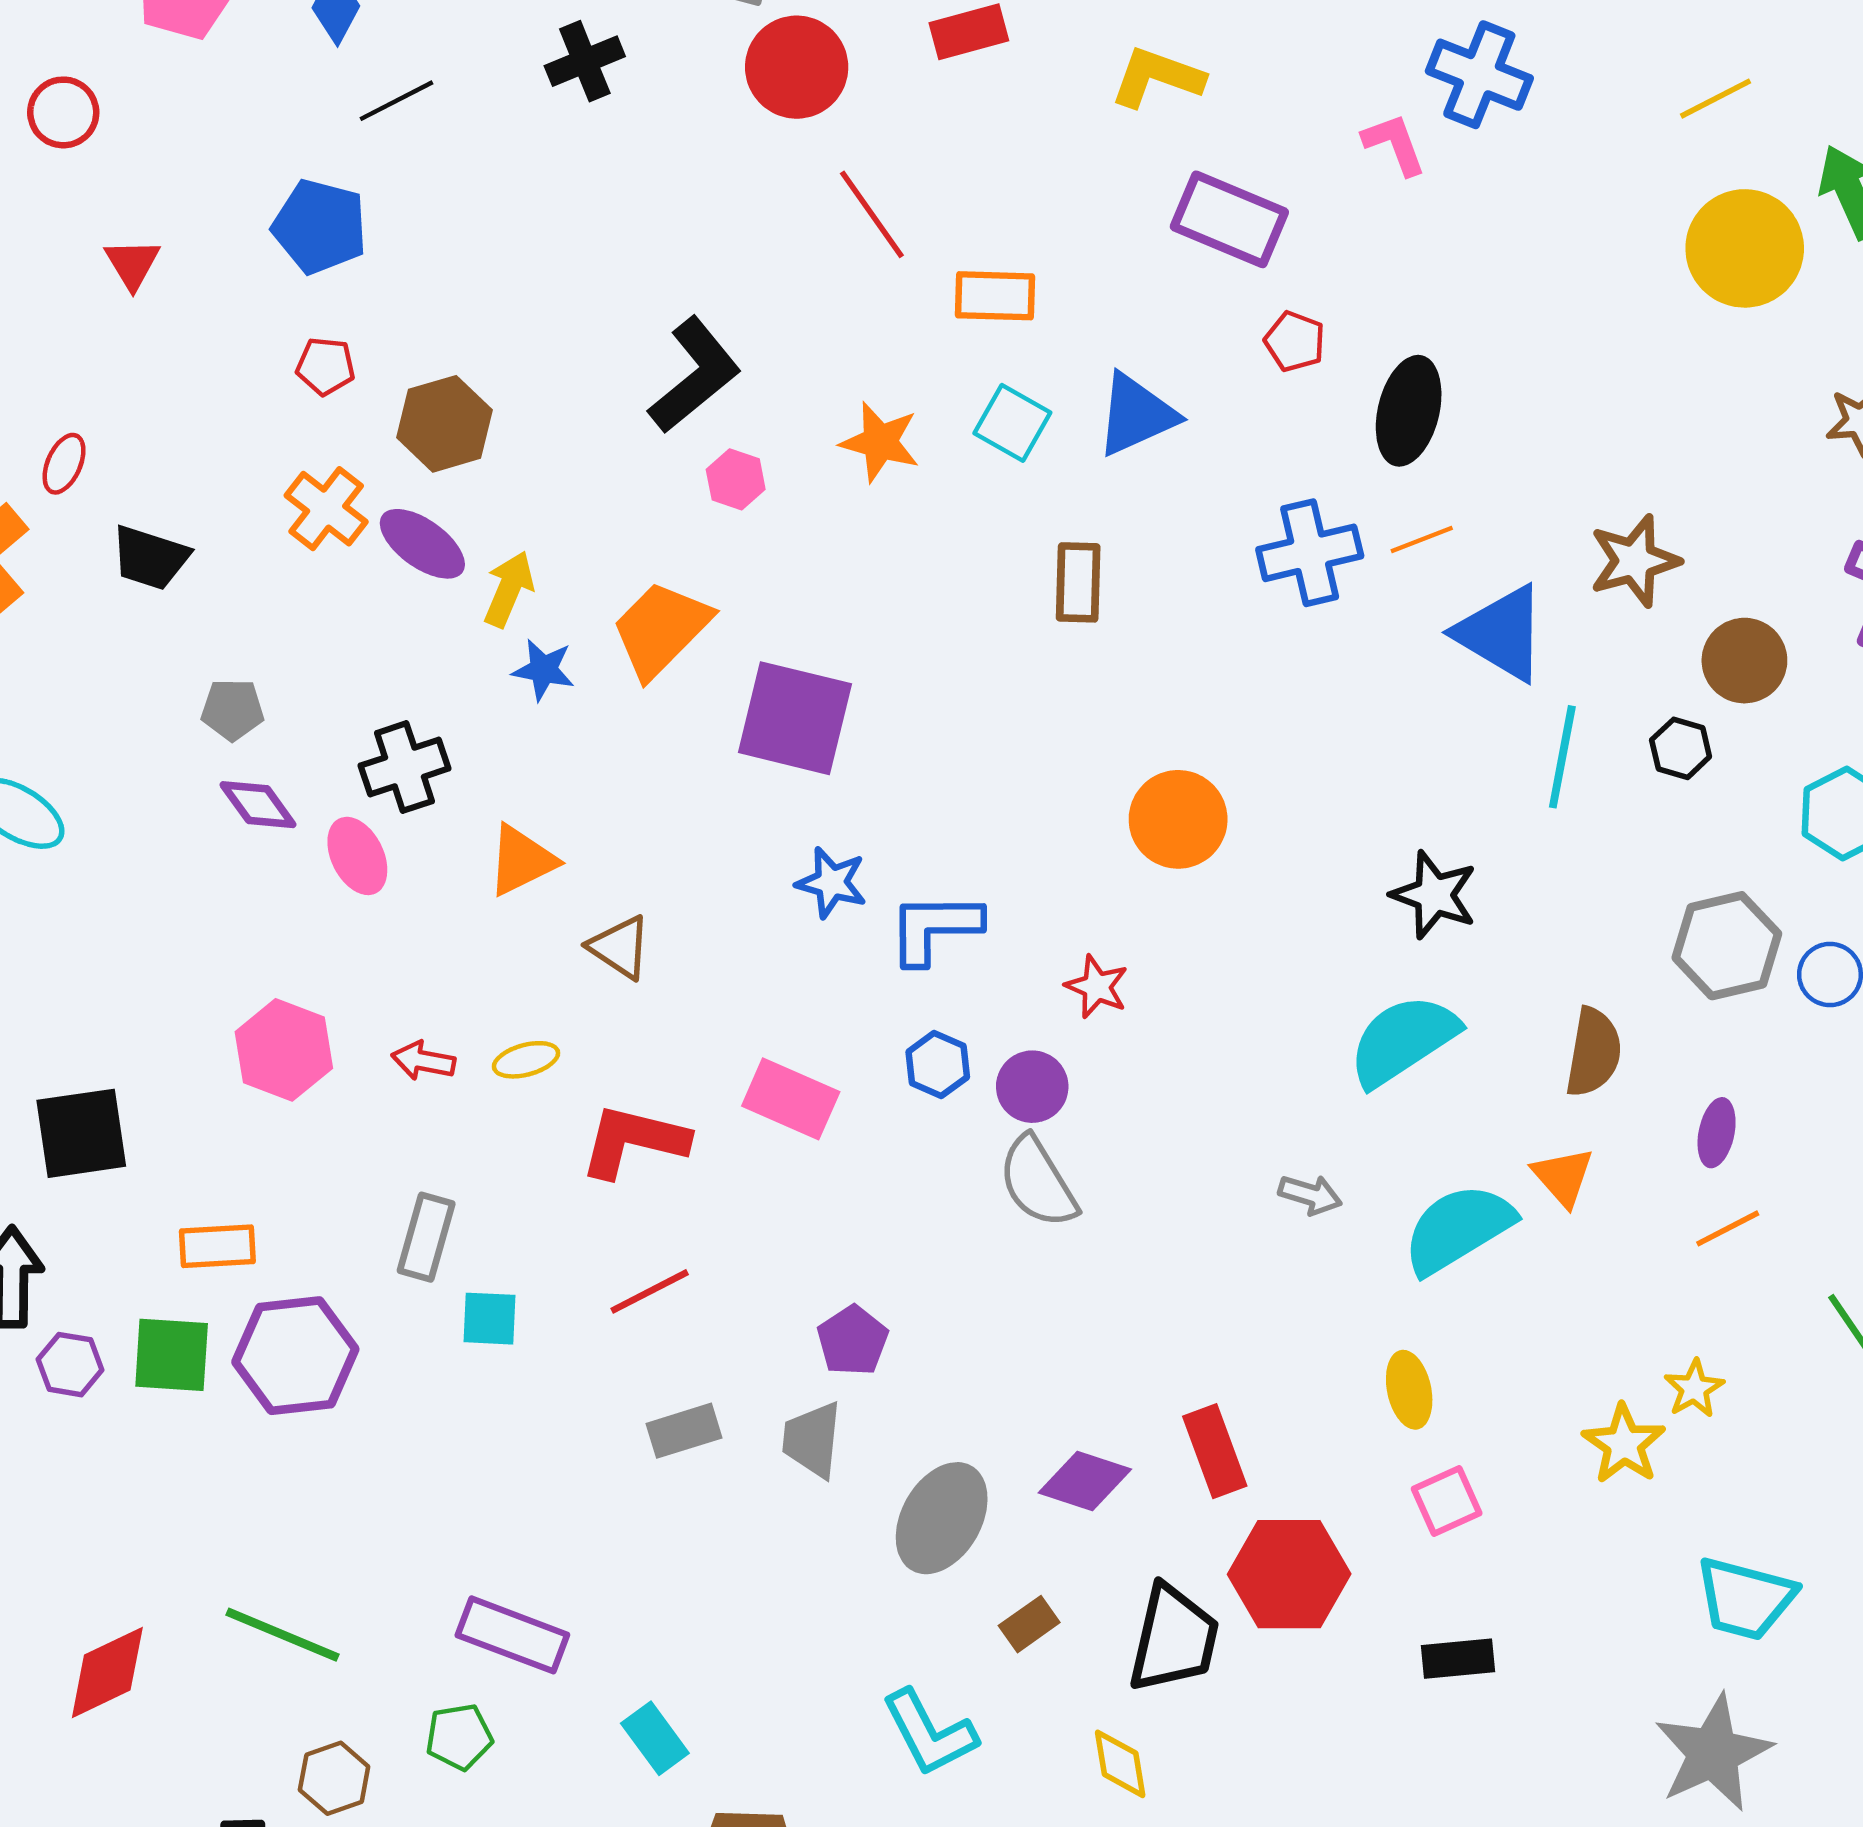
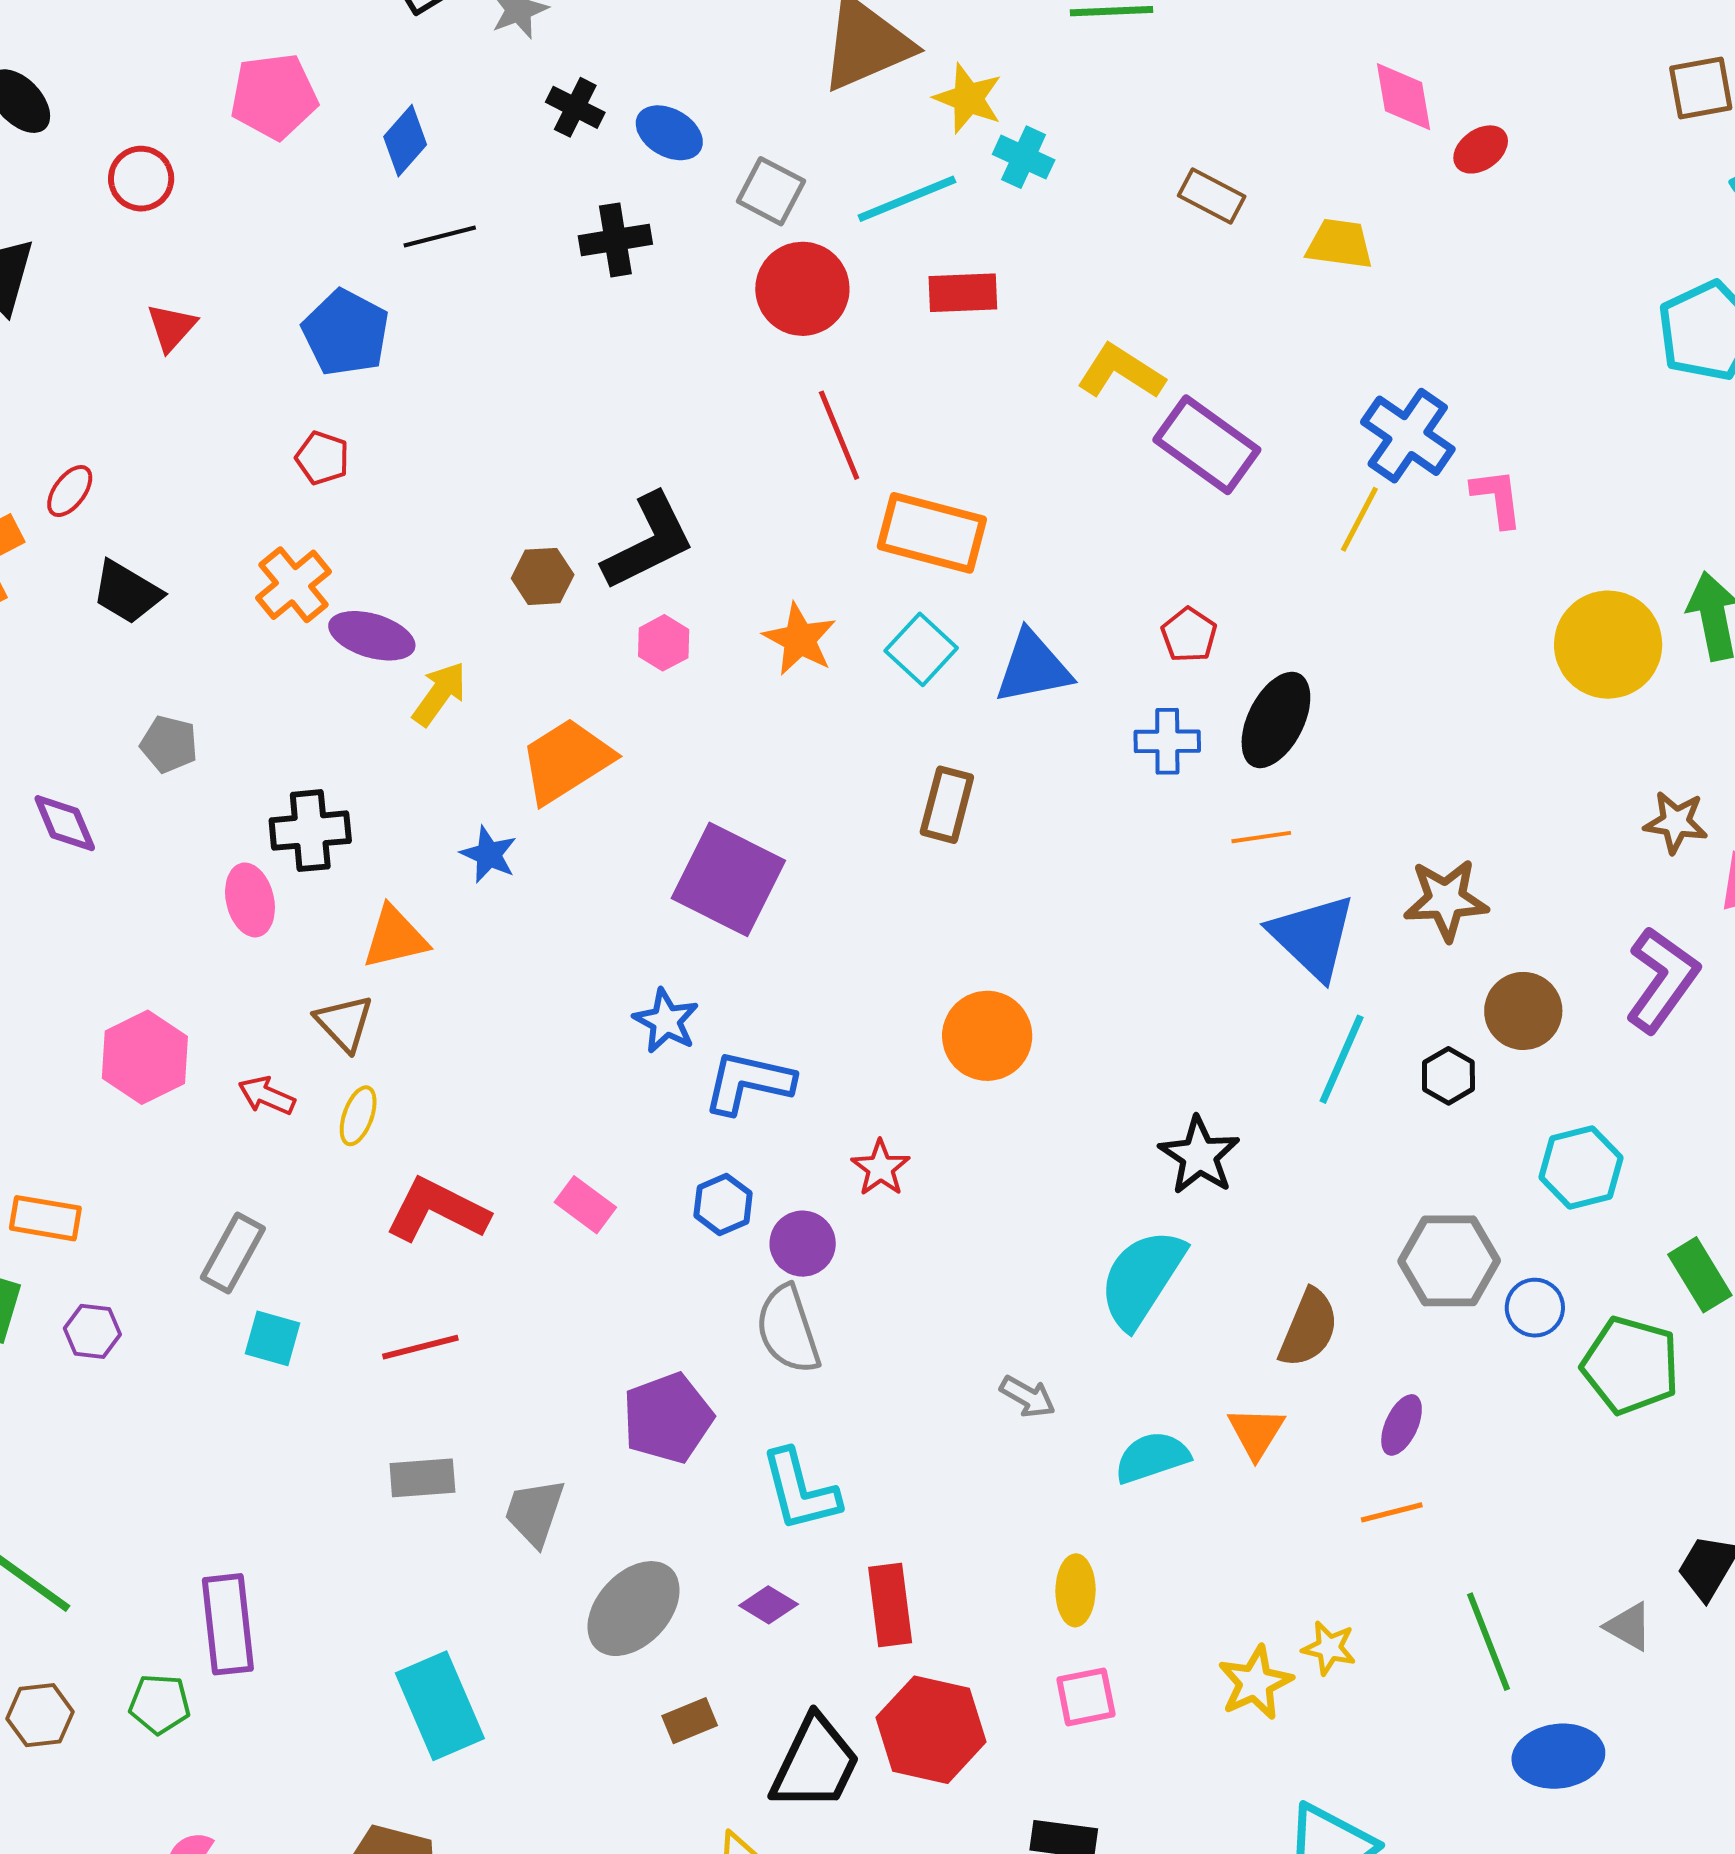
yellow line: (1716, 99) -> (1359, 519), moved, turned -48
pink L-shape: (1394, 144) -> (1497, 498), moved
purple rectangle: (1229, 219) -> (1207, 445), moved
orange rectangle: (995, 296) -> (932, 533), size x1.4
brown hexagon: (445, 424) -> (543, 576), moved, size x0.7
purple ellipse: (422, 544) -> (372, 636), turned -32
blue cross: (1310, 553) -> (1167, 741), moved, size x0.7
blue star: (543, 670) -> (489, 854), moved
purple square: (795, 718) -> (728, 879), moved
purple diamond: (258, 805) -> (65, 823), moved
brown triangle: (620, 947) -> (344, 1023), moved
cyan semicircle: (1403, 1040) -> (1142, 1278), turned -37
yellow ellipse: (526, 1060) -> (358, 1116), turned -68
pink rectangle: (791, 1099) -> (585, 1205), size x0.7
cyan semicircle: (1458, 1229) -> (1152, 1457), size x0.7
purple pentagon: (853, 1341) -> (668, 1418), moved, size x1.4
purple hexagon: (295, 1356) -> (92, 1331), size x0.5
yellow star: (1694, 1389) -> (1329, 1648), turned 30
purple diamond: (1085, 1481) -> (769, 1605), size x0.7
purple rectangle: (512, 1635) -> (228, 1624), turned 50
cyan L-shape: (929, 1733) -> (800, 1491), moved
cyan rectangle: (655, 1738) -> (440, 1706), moved, size x1.6

